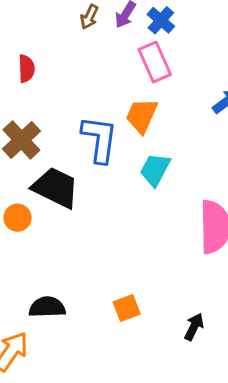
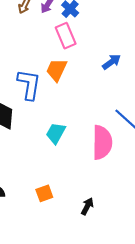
cyan trapezoid: (155, 170) -> (56, 133), moved

